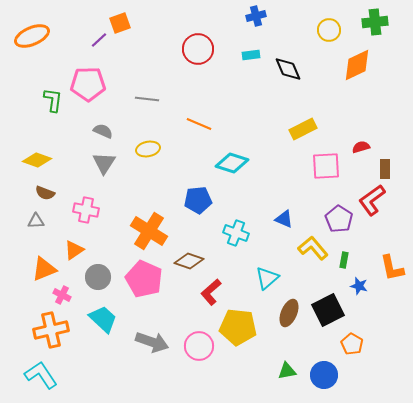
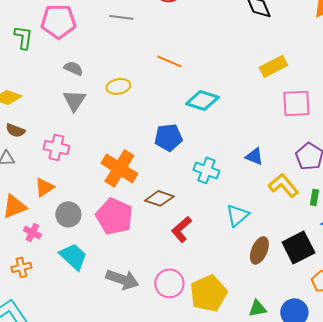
gray line: (147, 99) -> (121, 17), moved
yellow pentagon: (238, 327) -> (208, 293), moved, turned -30
orange cross: (51, 330) -> (21, 267), size x0.6

